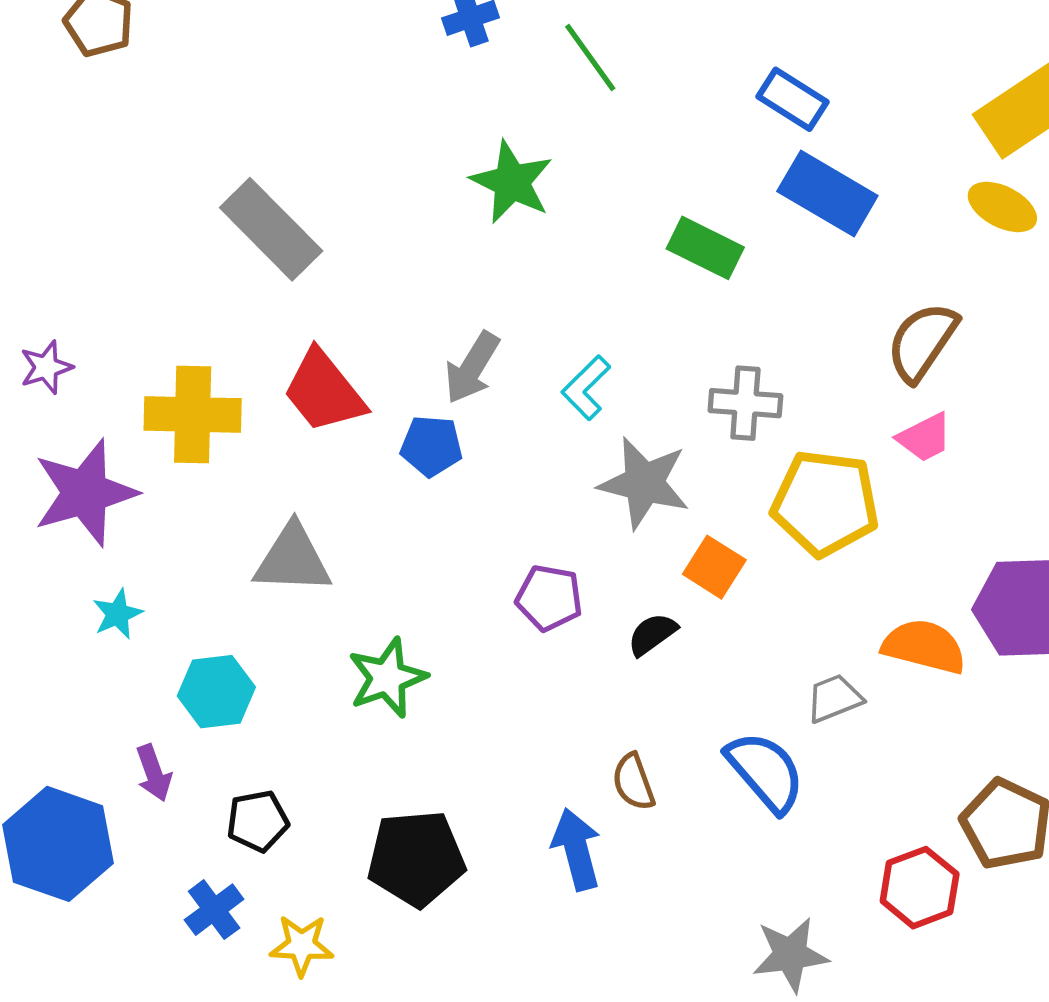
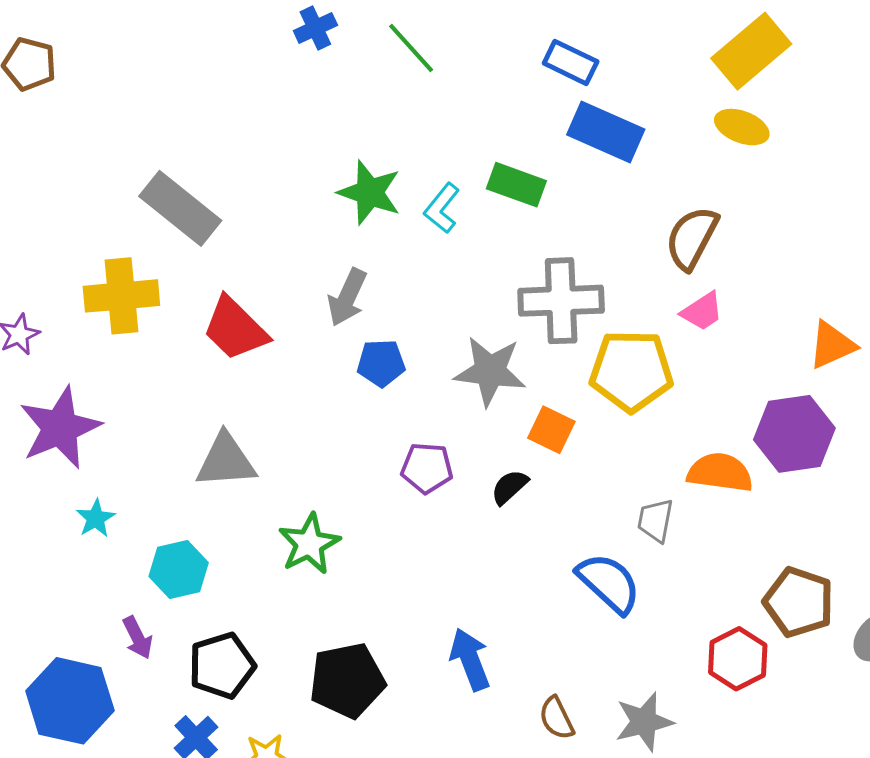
green star: (512, 182) -> (370, 192), moved
cyan L-shape: (586, 388) -> (442, 208), moved
gray cross: (745, 403) -> (561, 301), size x1.5
yellow cross: (193, 414) -> (121, 296), moved
blue pentagon: (431, 446) -> (381, 363), moved
gray trapezoid: (834, 698) -> (655, 520), turned -51
brown semicircle: (633, 782) -> (557, 718), moved
black pentagon: (258, 821) -> (222, 666), size x1.4

